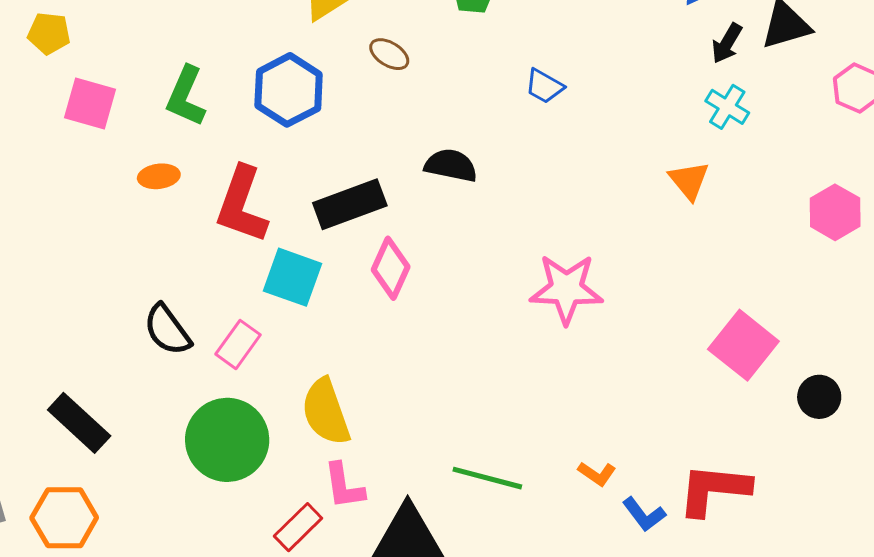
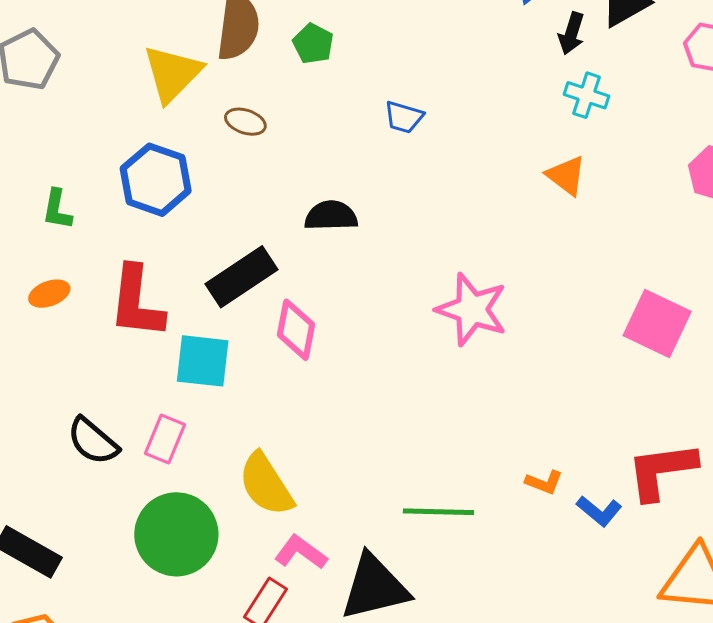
green L-shape: (186, 96) -> (57, 209), size x0.7
pink star: (566, 289) -> (472, 309), turned 30
pink L-shape: (344, 486) -> (301, 552), turned 148

